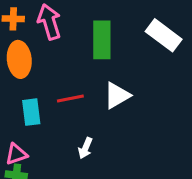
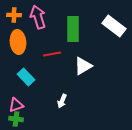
red line: (70, 99) -> (52, 54), moved
cyan rectangle: (31, 112) -> (26, 77), turned -36

